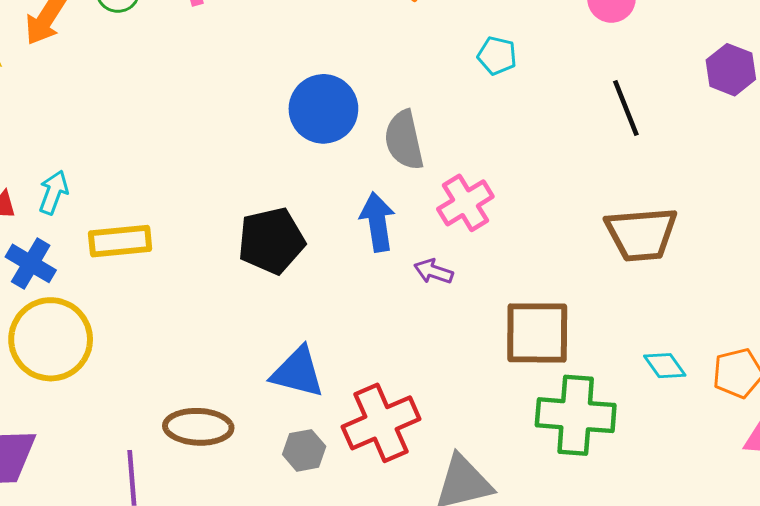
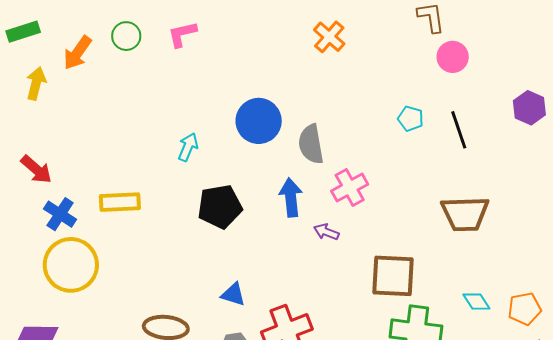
cyan pentagon: (497, 56) -> (411, 119), moved
cyan arrow: (53, 192) -> (188, 147), moved
blue triangle: (298, 372) -> (233, 294), size x0.7

